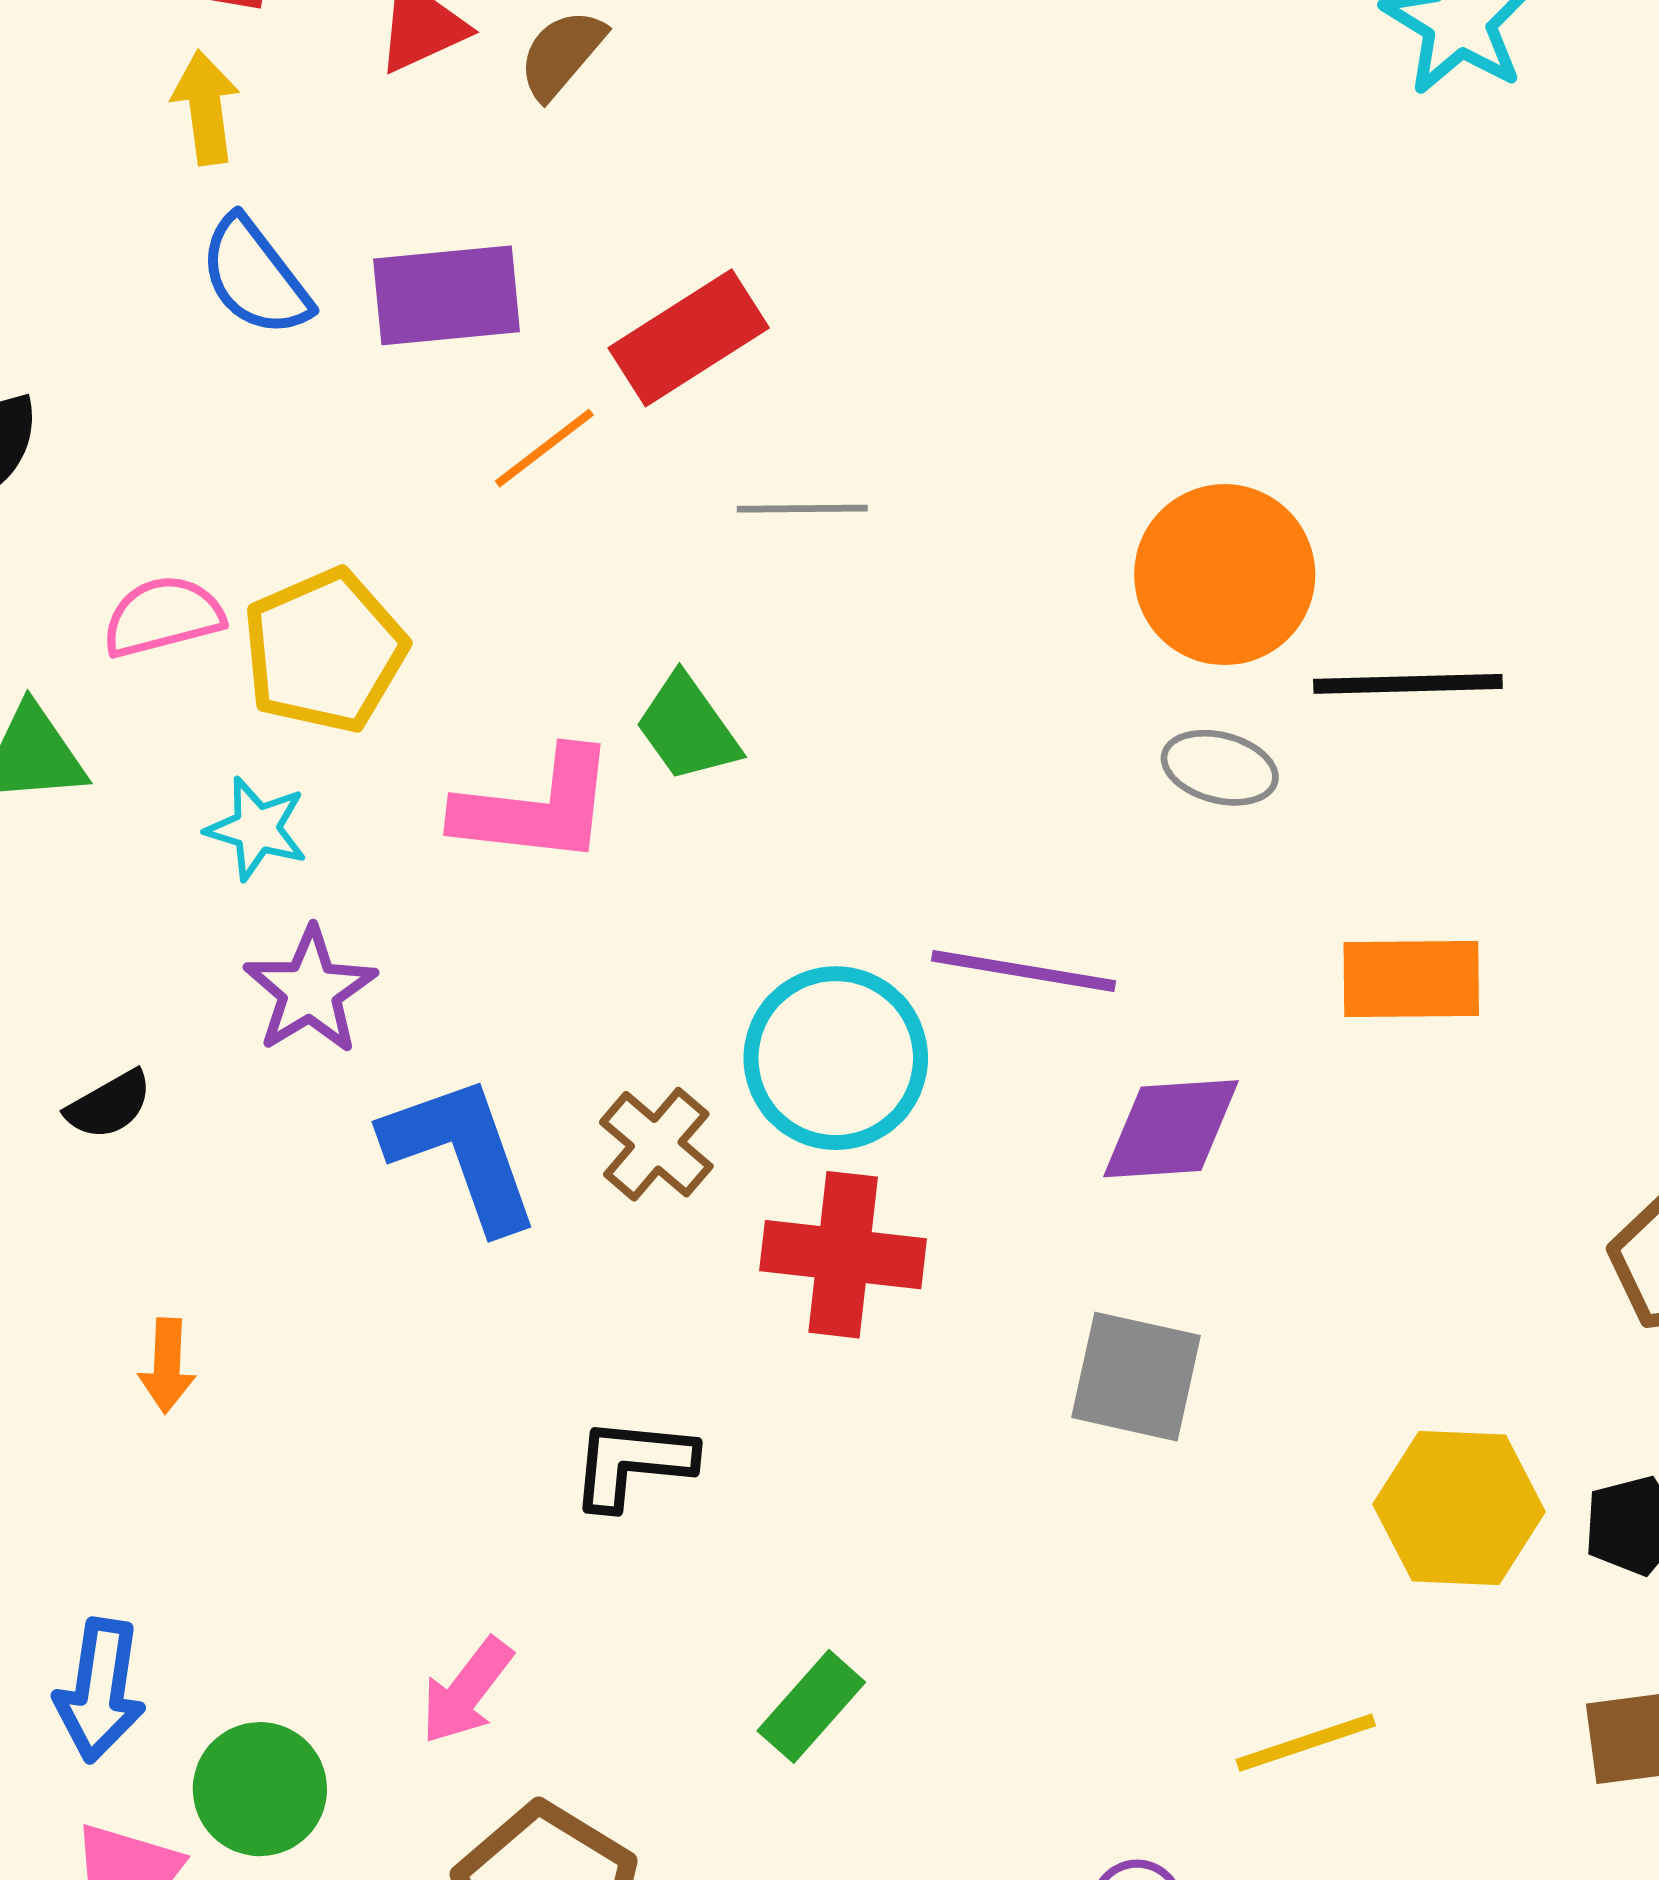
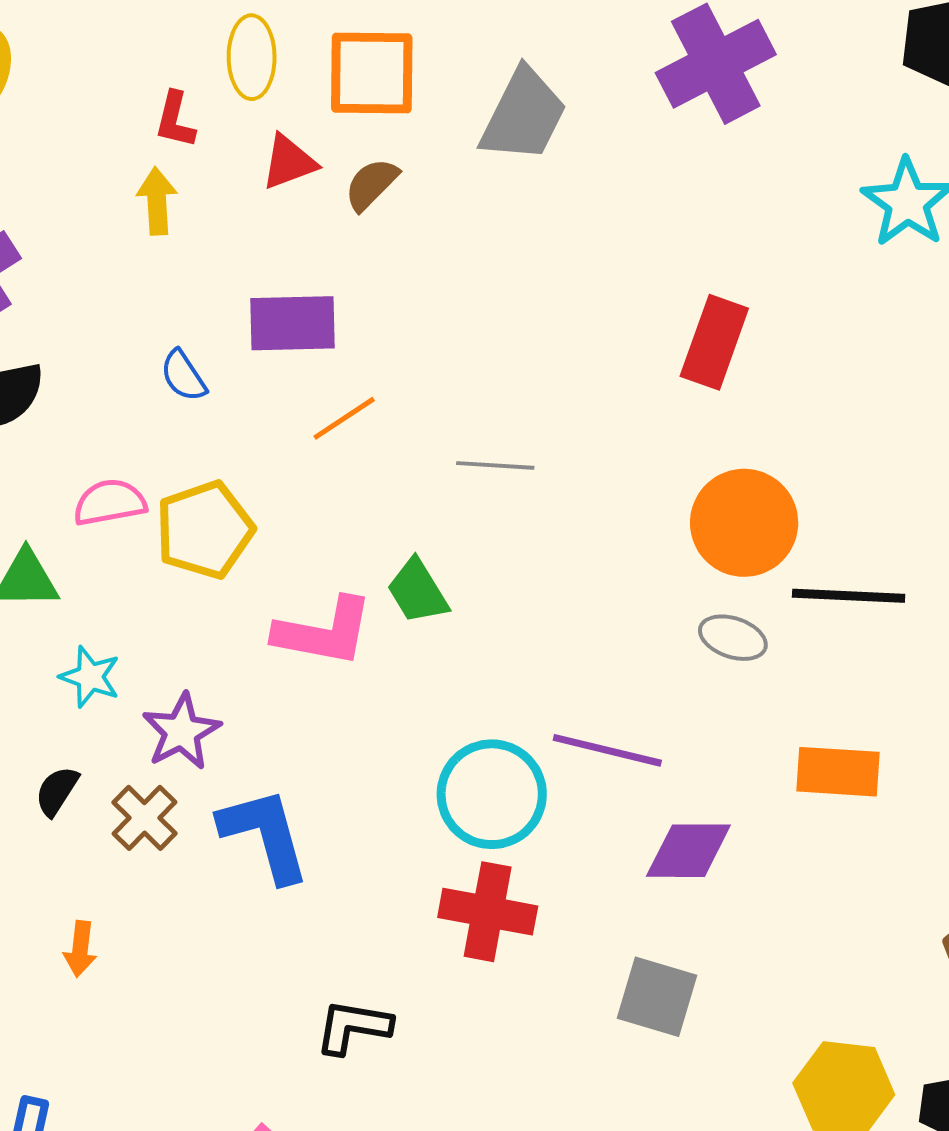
blue semicircle: (255, 277) -> (183, 376), moved, size x0.7
red rectangle: (689, 338) -> (714, 342), moved, turned -42
cyan star: (257, 829) -> (90, 677), moved
black semicircle: (109, 1105) -> (57, 791), turned 148
brown cross: (656, 1144) -> (145, 818), moved

